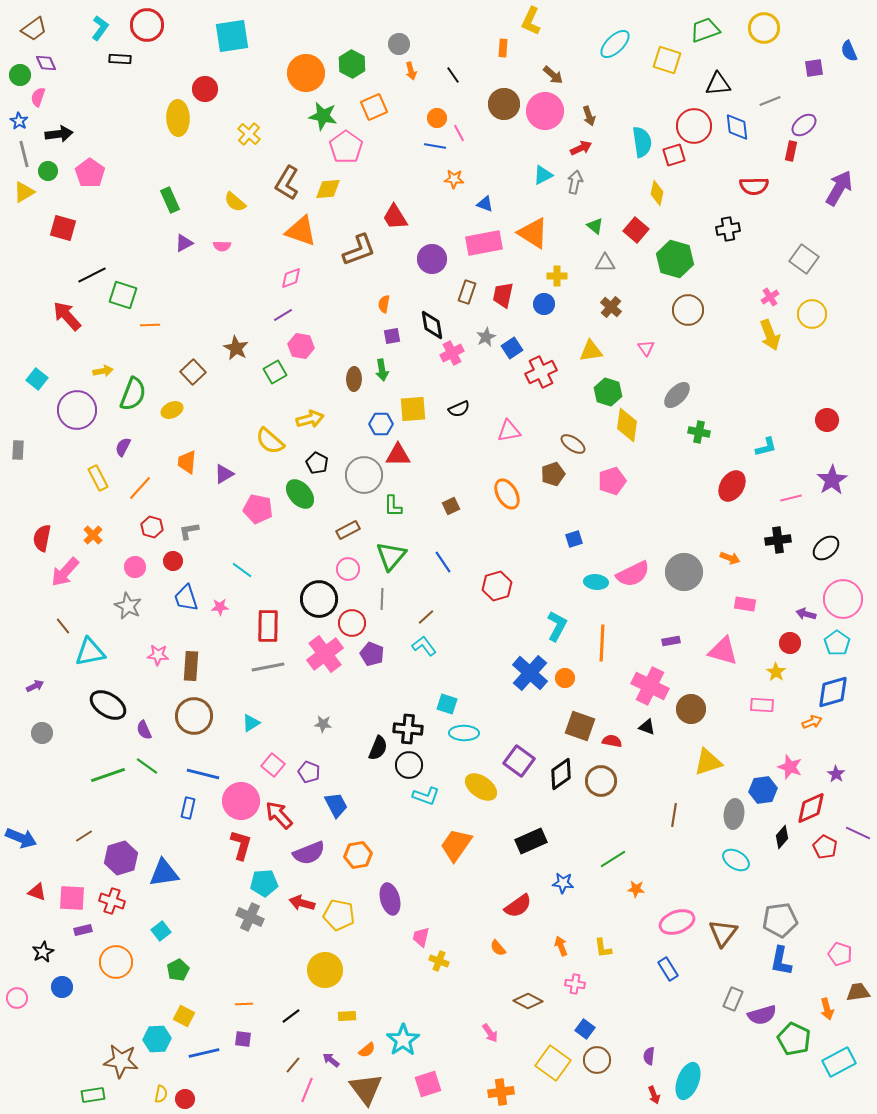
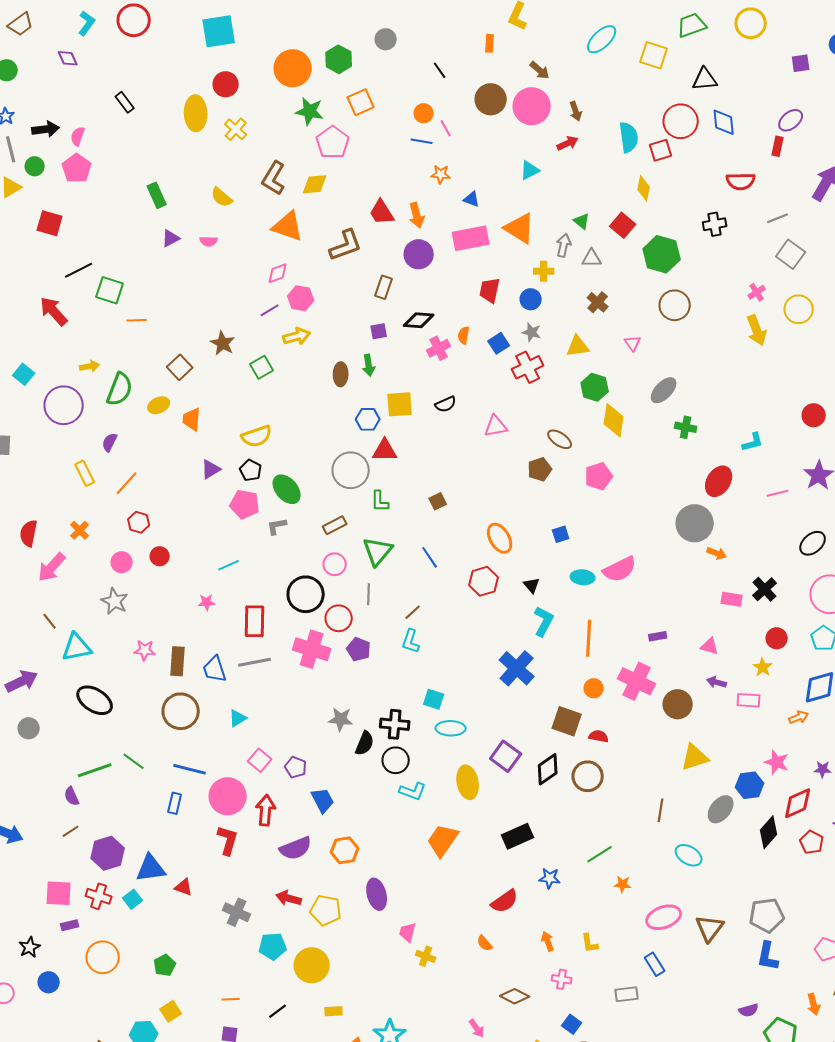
black rectangle: (120, 59) -> (125, 102), moved, turned 50
purple diamond: (46, 63) -> (68, 58), moved
orange arrow: (411, 71) -> (417, 215), moved, size x1.4
red circle: (205, 89) -> (226, 84), moved
pink semicircle: (38, 97) -> (78, 136), moved
gray line: (770, 101) -> (778, 218), moved
yellow ellipse: (178, 118) -> (196, 113), moved
gray arrow: (575, 182) -> (564, 245), moved
brown rectangle: (467, 292) -> (384, 287), moved
orange semicircle: (384, 304) -> (464, 335), moved
black diamond: (432, 325) -> (419, 320), turned -76
gray star: (486, 337) -> (532, 332), moved, turned -30
pink hexagon: (301, 346) -> (301, 298), moved
yellow arrow: (310, 419) -> (297, 336), moved
yellow semicircle: (270, 441) -> (257, 436), turned -60
orange trapezoid: (187, 462) -> (192, 419), moved
black pentagon: (317, 463) -> (251, 470), moved
orange ellipse: (507, 494) -> (500, 538), moved
gray L-shape: (189, 531) -> (277, 526), moved
black cross: (778, 540) -> (765, 589), moved, turned -35
cyan line: (242, 570) -> (229, 565), turned -60
gray circle: (684, 572) -> (695, 523), moved
blue trapezoid: (186, 598) -> (215, 669), moved
purple arrow: (806, 614) -> (717, 682), moved
cyan L-shape: (424, 646) -> (411, 641), turned -125
pink triangle: (723, 651) -> (710, 646), size x0.6
pink cross: (325, 654) -> (312, 649), turned -36
orange circle: (565, 678) -> (594, 688), moved
purple arrow: (35, 686) -> (22, 681), size x1.8
gray star: (323, 724) -> (341, 719), moved, size x1.4
black triangle: (647, 727) -> (532, 585), moved, turned 30
purple semicircle: (144, 730) -> (72, 796), moved
purple star: (836, 774) -> (823, 769), turned -30
yellow ellipse: (481, 787) -> (468, 782), turned 44
gray ellipse: (734, 814) -> (721, 809), turned 32
red arrow: (279, 815) -> (266, 810), turned 48
black diamond: (782, 837) -> (769, 832), size x1.4
cyan ellipse: (736, 860) -> (689, 855), moved
cyan pentagon: (264, 883) -> (273, 946), moved
red triangle: (37, 892) -> (184, 887), moved
cyan square: (161, 931) -> (133, 899), moved
gray rectangle: (733, 999) -> (627, 994), moved, turned 60
purple semicircle: (762, 1015) -> (749, 1010), size x0.7
yellow square: (184, 1016) -> (171, 1011), turned 30

